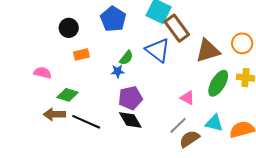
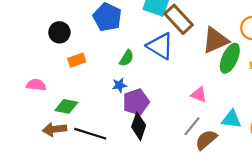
blue star: (118, 71) -> (119, 85), moved
green ellipse: (218, 83) -> (230, 58), moved
black diamond: (130, 120) -> (139, 126), turned 55

